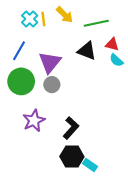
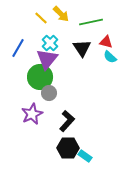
cyan cross: (30, 19) -> (50, 43), moved
yellow line: (43, 19) -> (41, 18), turned -40
black triangle: (87, 51) -> (82, 48), turned 36
green circle: (21, 81) -> (40, 77), moved
gray circle: (52, 85) -> (49, 93), moved

